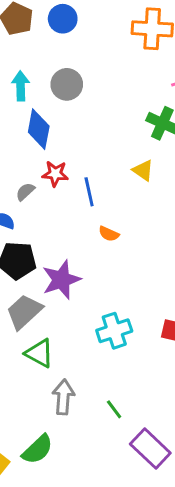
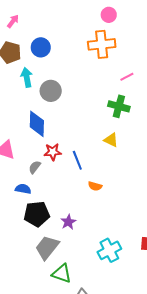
cyan arrow: (21, 86) -> (27, 77), moved
purple star: (61, 280) -> (68, 222), size x0.6

